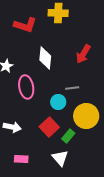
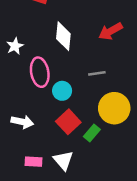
red arrow: (83, 54) -> (111, 31), turned 30
cyan circle: (58, 102) -> (62, 91), moved
white triangle: (60, 158) -> (63, 160), moved

